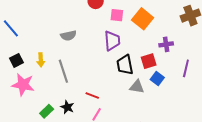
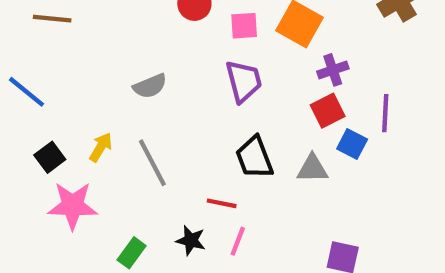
purple cross: (166, 44) -> (333, 70), moved
yellow arrow: (41, 60) -> (101, 147), turned -136
black trapezoid: (125, 65) -> (254, 158), moved
purple line: (186, 68) -> (385, 113), moved
black star: (67, 107) -> (191, 240), moved

